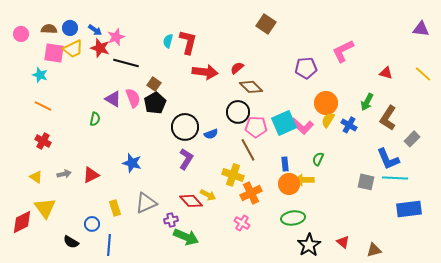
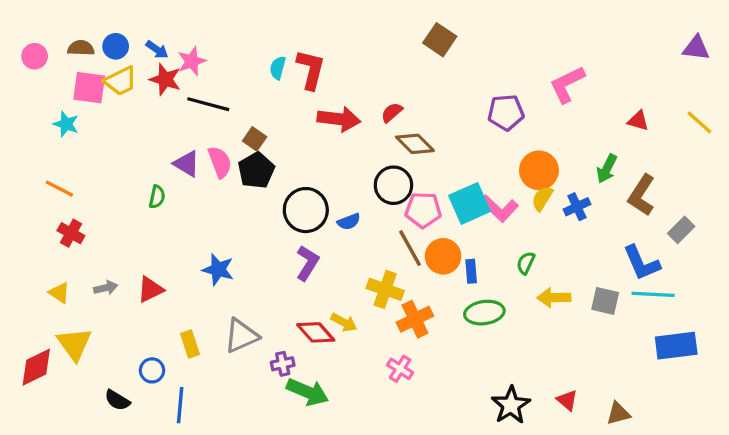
orange line: (43, 106) -> (59, 189), moved
blue cross: (349, 125) -> (577, 207), turned 35
yellow arrow: (304, 180) -> (554, 298), moved
orange circle: (289, 184) -> (443, 256), moved
green ellipse: (293, 218) -> (484, 313), moved

